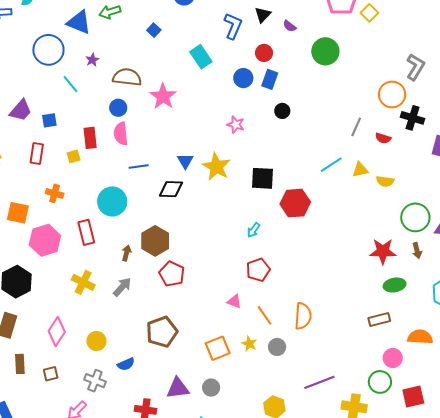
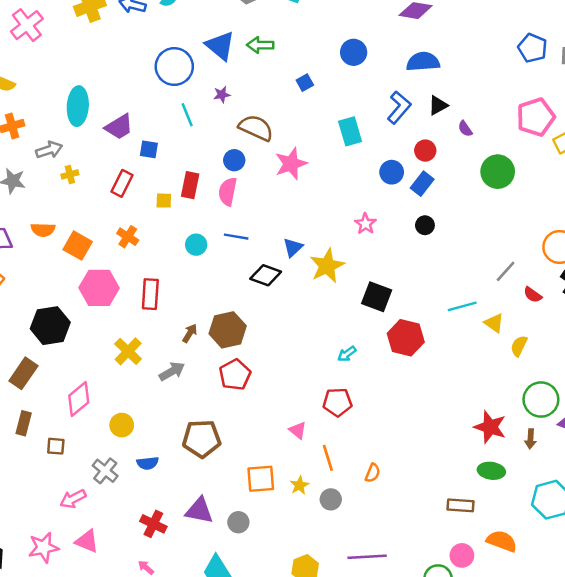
yellow triangle: (360, 170) -> (494, 323), turned 30
yellow semicircle: (385, 181) -> (519, 346), turned 90
cyan circle: (112, 201) -> (196, 245), moved, size x0.6
orange semicircle: (303, 316) -> (373, 473), size x0.6

